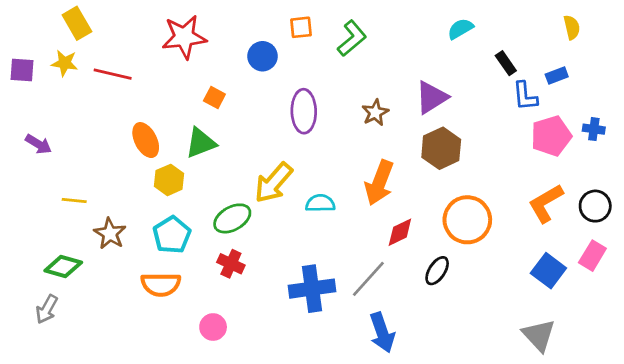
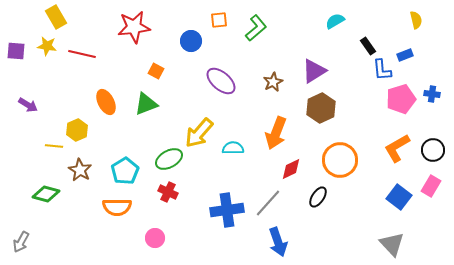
purple ellipse: (304, 111) -> (221, 81), turned -48
yellow hexagon: (169, 180) -> (77, 130), moved
gray arrow: (47, 309) -> (21, 242), moved

